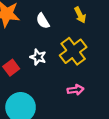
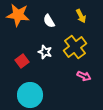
pink arrow: (75, 90) -> (84, 76), moved, turned 32

